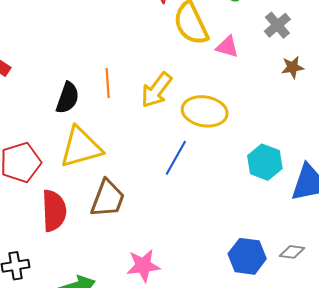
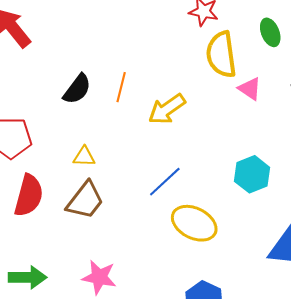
yellow ellipse: (205, 111) -> (194, 223), moved
yellow triangle: (81, 147) -> (84, 157), moved, size x0.5
cyan hexagon: (265, 162) -> (252, 174), moved

